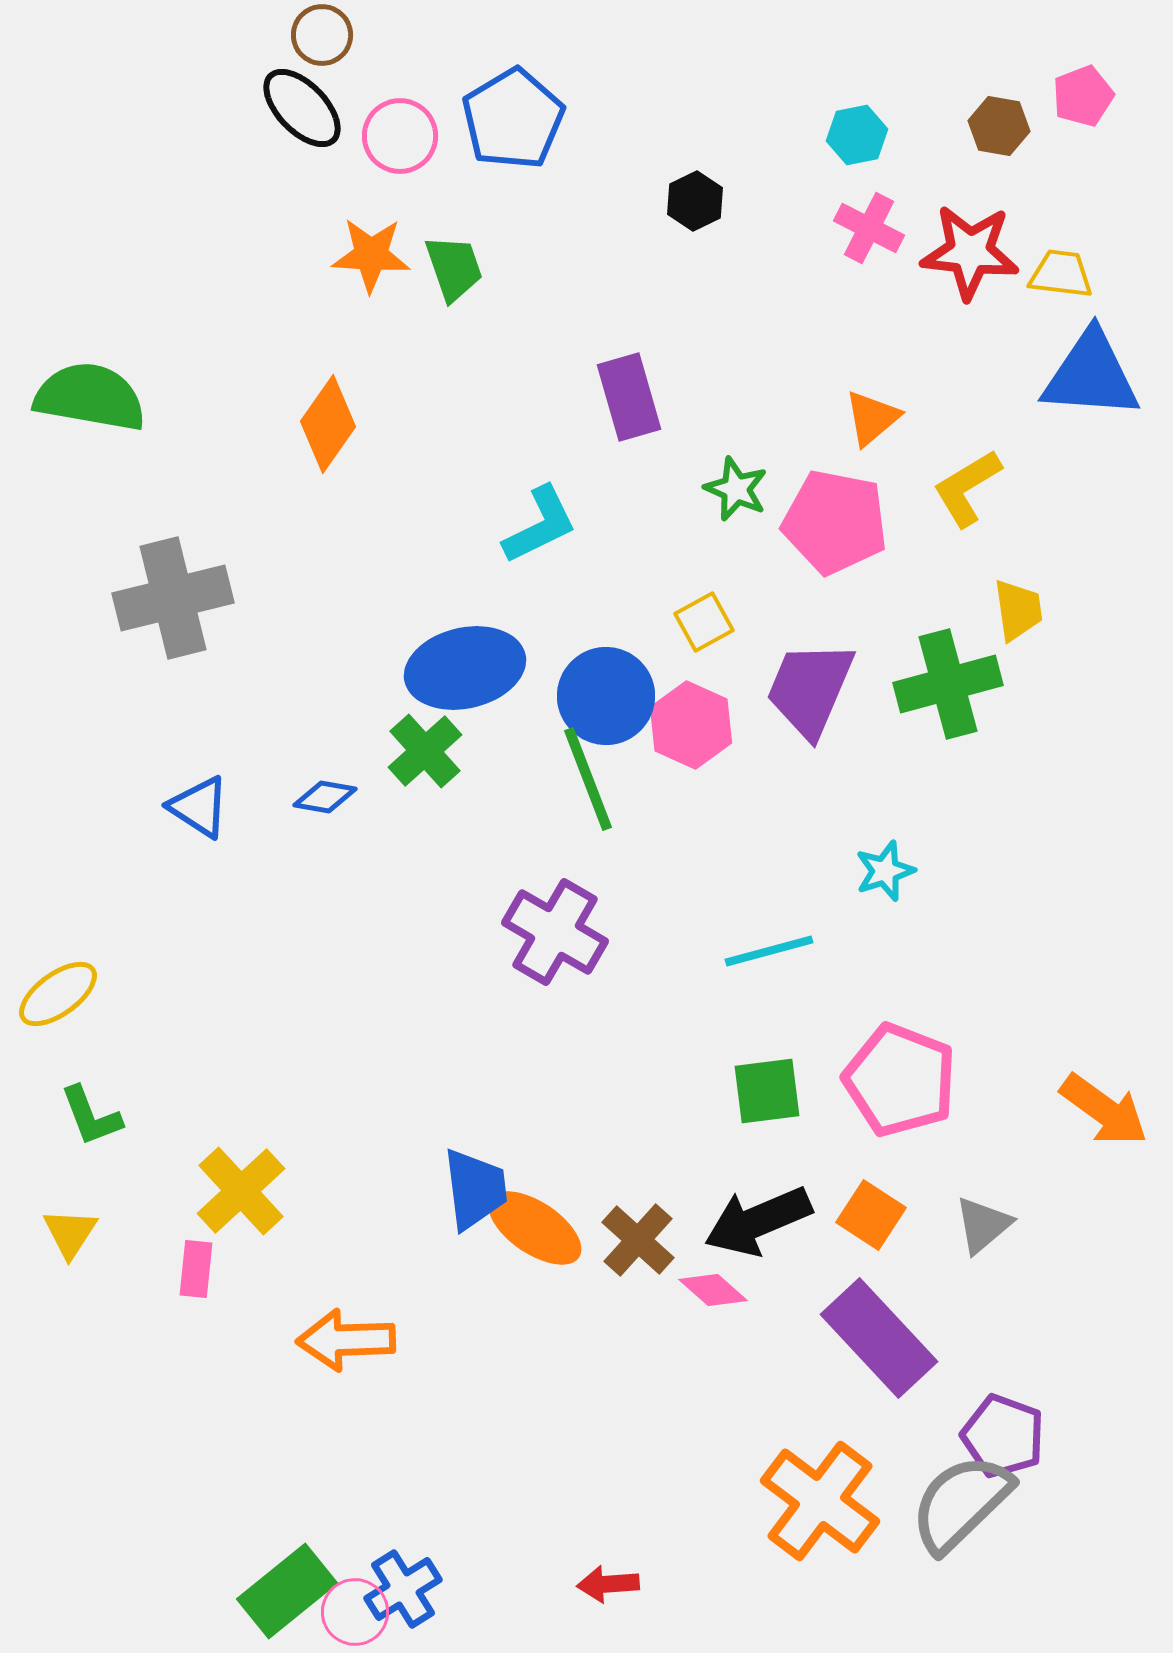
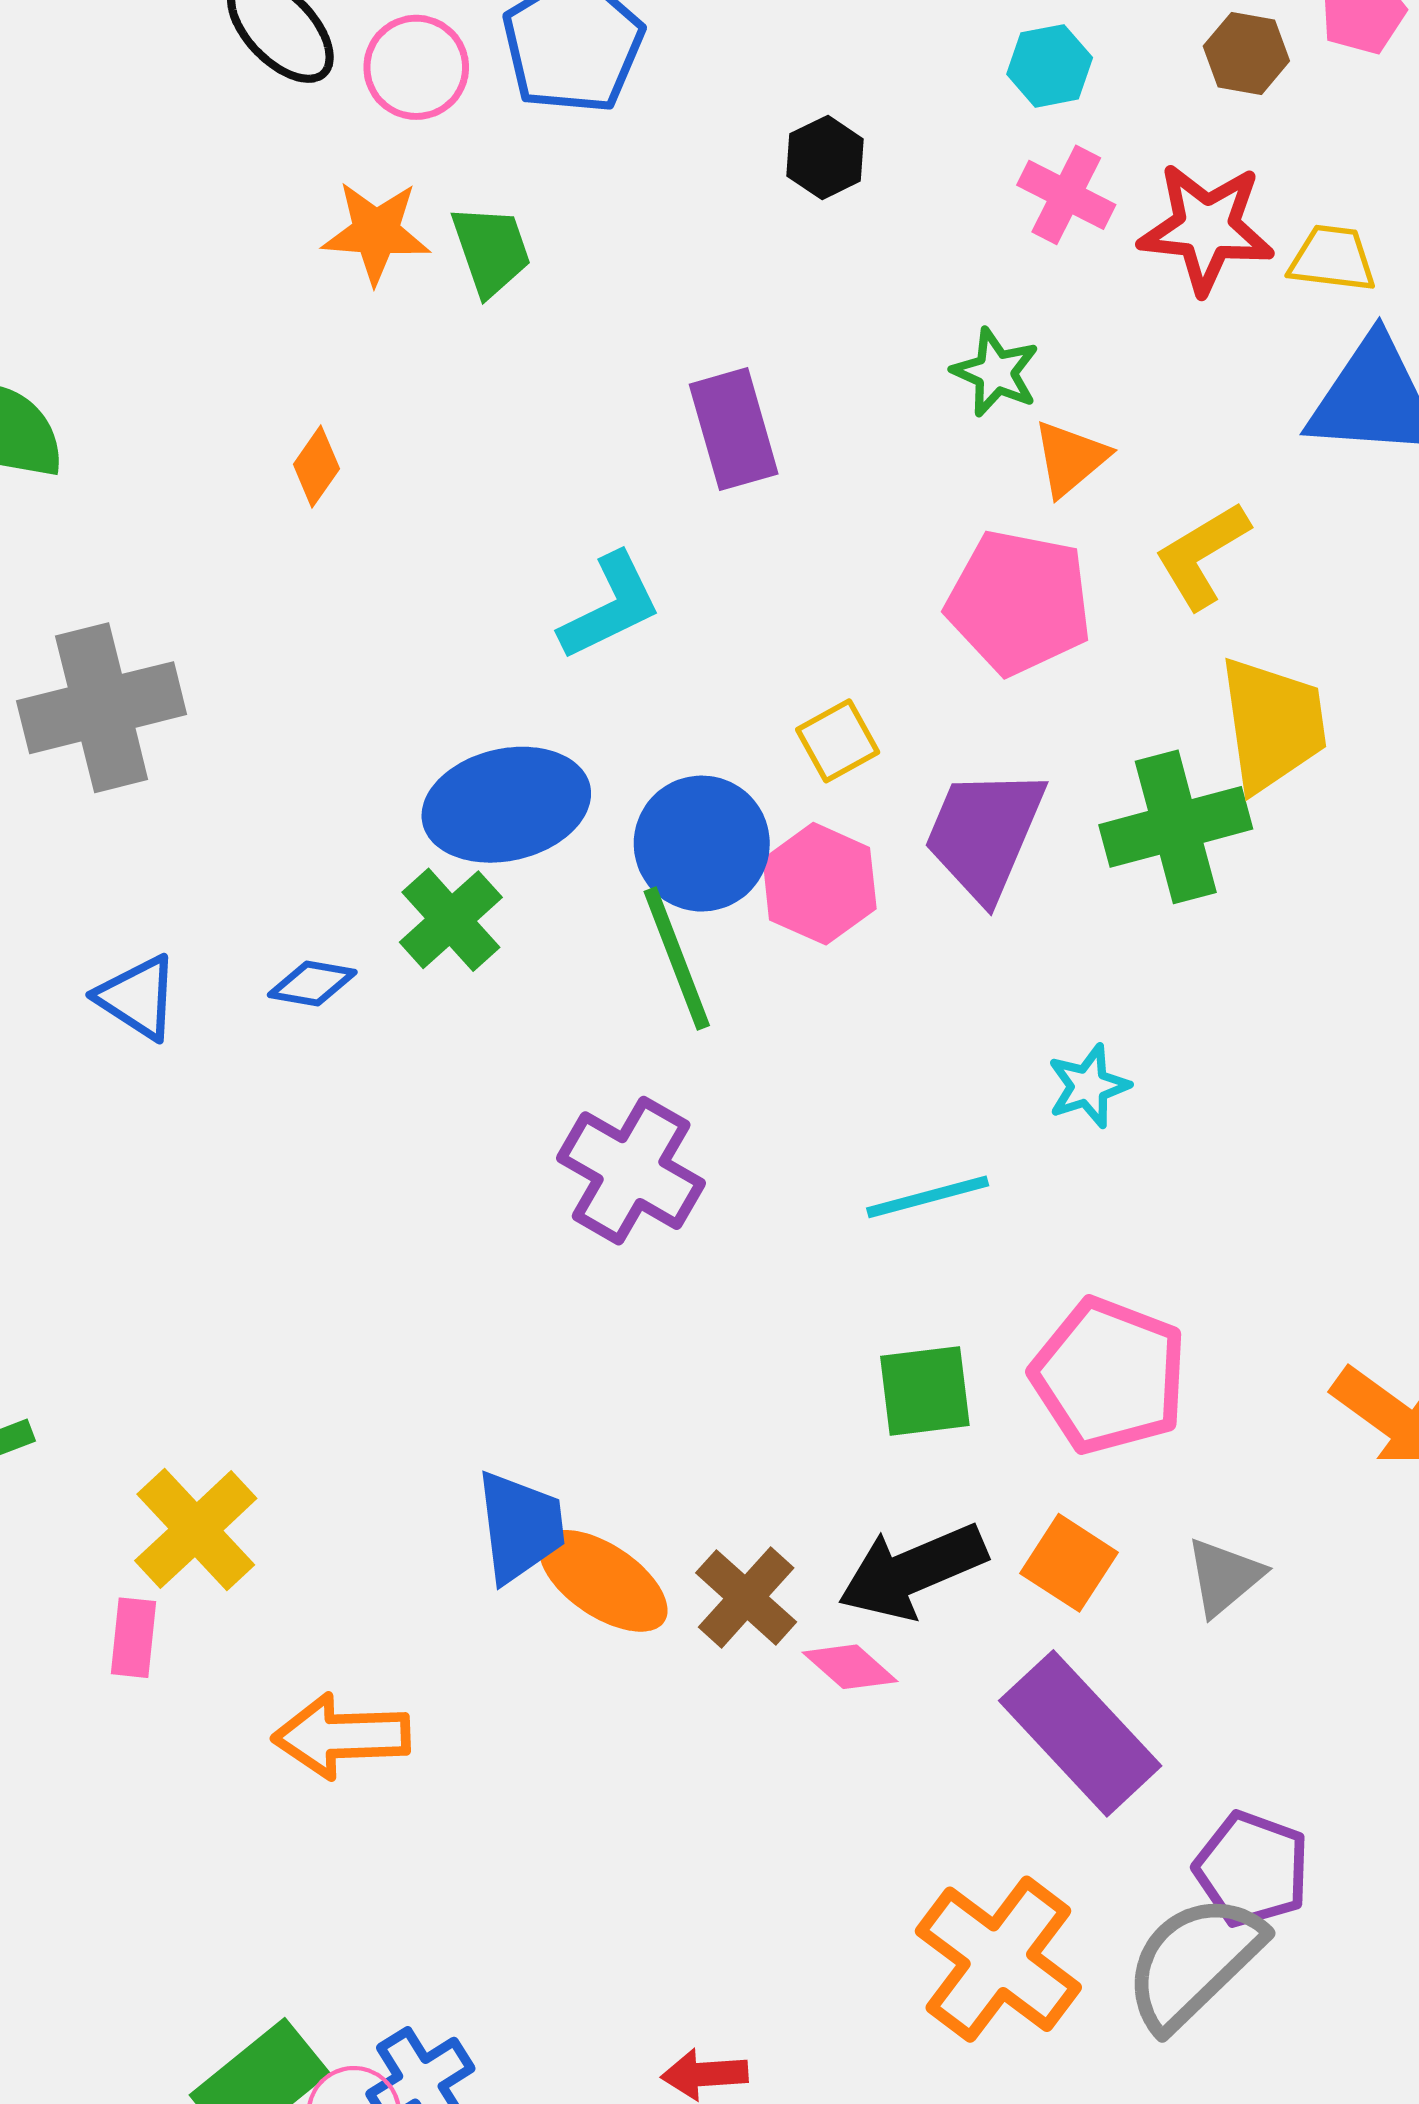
orange diamond: (328, 424) -> (316, 467), size x0.6
green star: (736, 489) -> (996, 372), moved
yellow trapezoid: (1018, 610) -> (1273, 724), size x1.6

